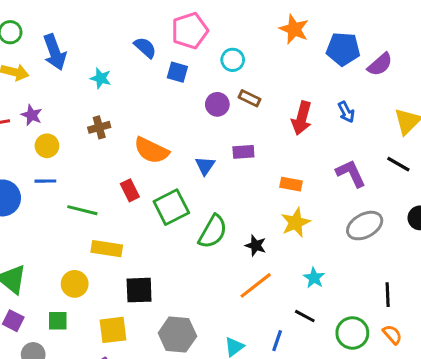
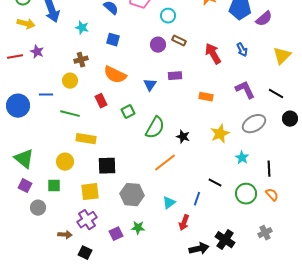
blue square: (177, 72) -> (113, 40), moved
red arrow: (302, 118) -> (213, 54), turned 135
yellow circle: (47, 146) -> (70, 81), moved
black line: (398, 164) -> (276, 94), moved
green square: (171, 207) -> (128, 112), size x0.6
yellow star: (296, 222) -> (220, 134), moved
cyan star: (314, 278) -> (242, 158), moved
orange line: (256, 285) -> (165, 163), moved

